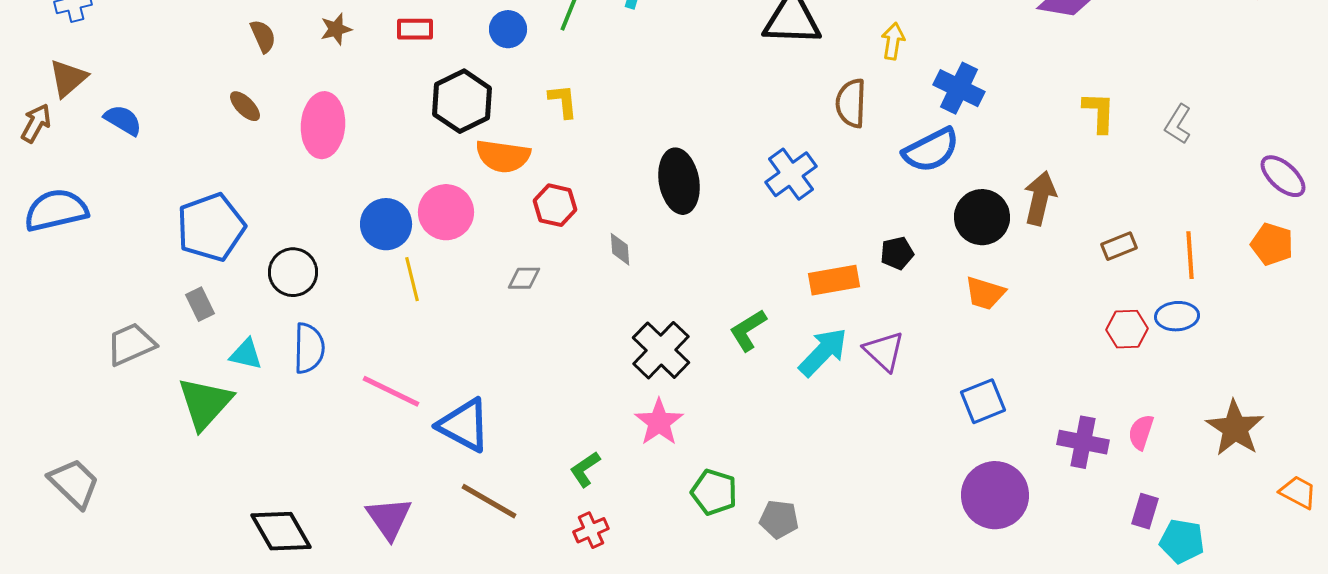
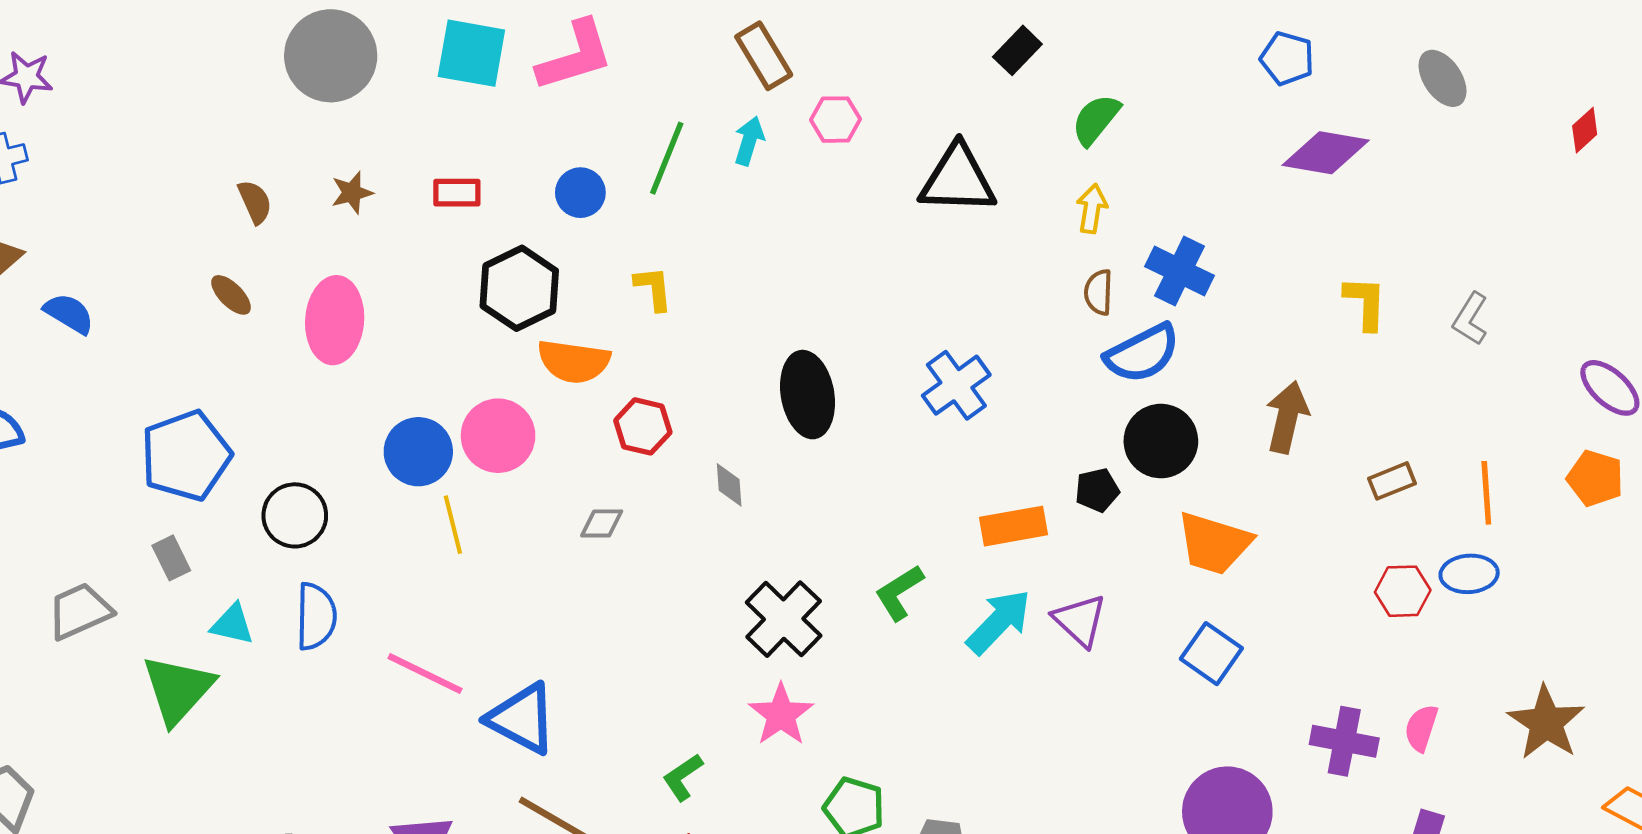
brown semicircle: (851, 103) -> (1098, 292), moved, size x0.7
black circle: (982, 217) -> (1161, 441), moved
orange trapezoid: (985, 293) -> (1214, 543), size x1.4
blue square: (983, 401) -> (1211, 654), moved, turned -33

